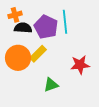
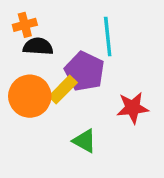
purple pentagon: (46, 27) -> (84, 71), moved
green triangle: (51, 85) -> (84, 141), turned 49

